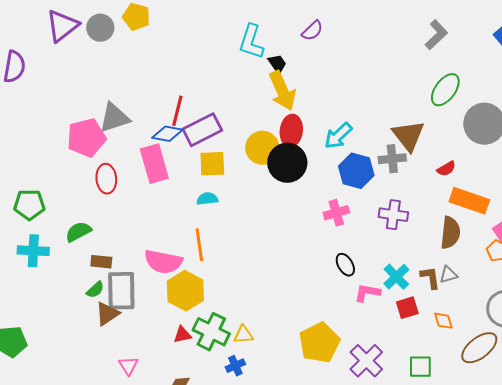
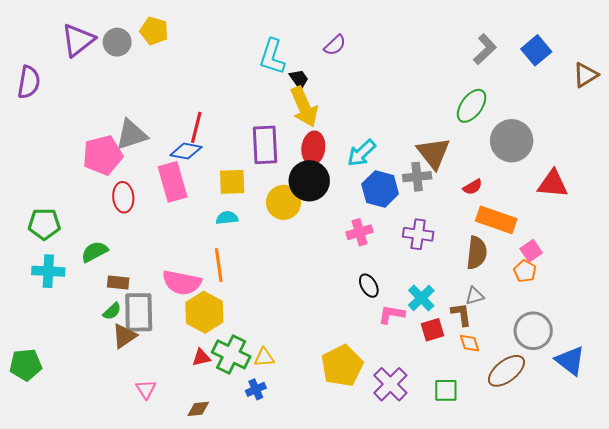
gray L-shape: (436, 35) -> (485, 49), moved
purple rectangle: (202, 130) -> (265, 145), moved, turned -66
yellow circle: (262, 148) -> (284, 202), moved
brown L-shape: (430, 278) -> (461, 314), moved

